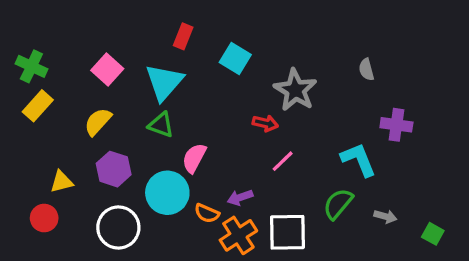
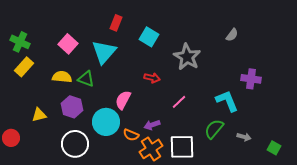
gray semicircle: (366, 70) -> (232, 35), moved, turned -128
yellow semicircle: (98, 122) -> (62, 77), turned 54
red arrow: (265, 123) -> (152, 78), moved
green triangle: (161, 125) -> (86, 79), moved
red circle: (44, 218) -> (11, 138), moved

